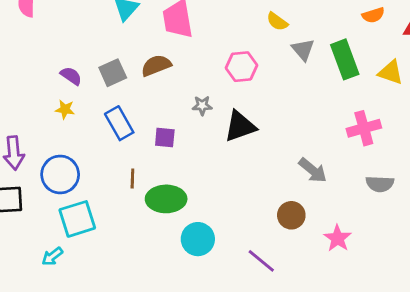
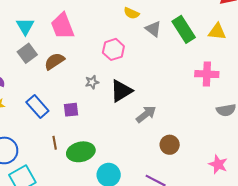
gray square: (113, 73) -> (27, 53), moved
pink cross: (364, 128) -> (207, 74), turned 30
gray arrow: (313, 170) -> (146, 114), moved, turned -65
pink star: (338, 238) -> (218, 164), moved

